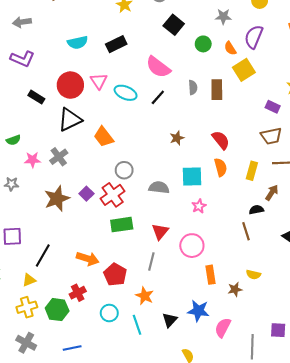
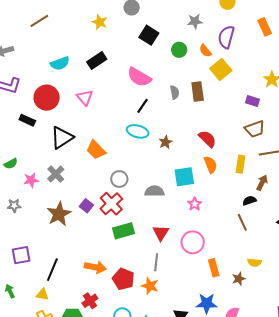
red circle: (70, 85) -> (47, 98), moved
cyan ellipse: (126, 93) -> (138, 131), moved
yellow triangle: (29, 280) -> (42, 295), turned 40
orange star: (145, 296) -> (150, 286), moved

